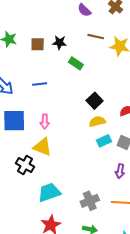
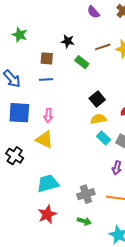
brown line: (96, 37) -> (103, 47), moved, turned -35
brown square: (38, 44) -> (47, 58), moved
cyan rectangle: (104, 141) -> (103, 138), turned 64
black cross: (25, 165) -> (15, 156), moved

